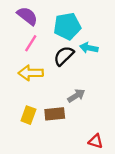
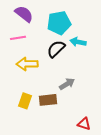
pink line: (31, 43) -> (18, 38), moved, turned 49

